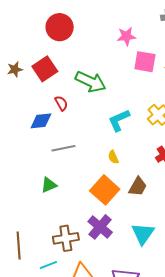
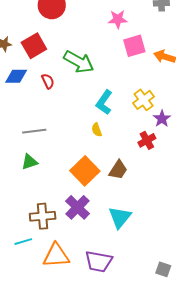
pink square: (145, 62) -> (134, 46), turned -30
cyan L-shape: (119, 120) -> (104, 102), turned -35
blue diamond: (41, 121) -> (16, 76), moved
gray line: (63, 148) -> (34, 131), moved
yellow semicircle: (113, 157) -> (97, 130), moved

